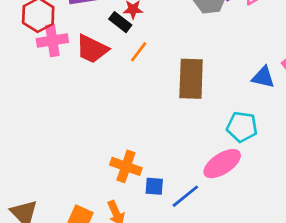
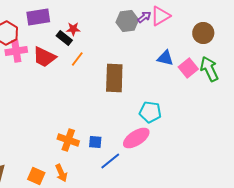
blue triangle: (263, 77) -> (165, 58), moved
blue square: (154, 186) -> (95, 142), moved

